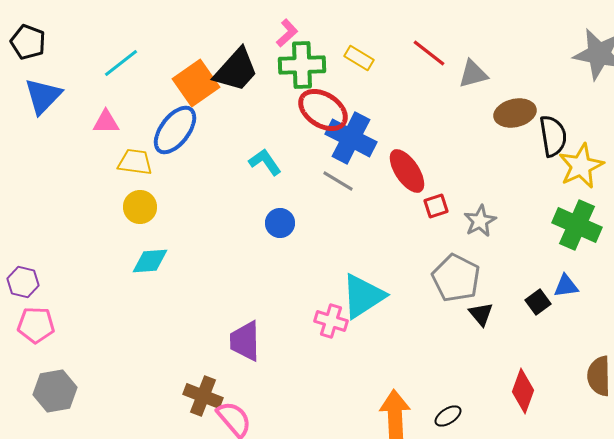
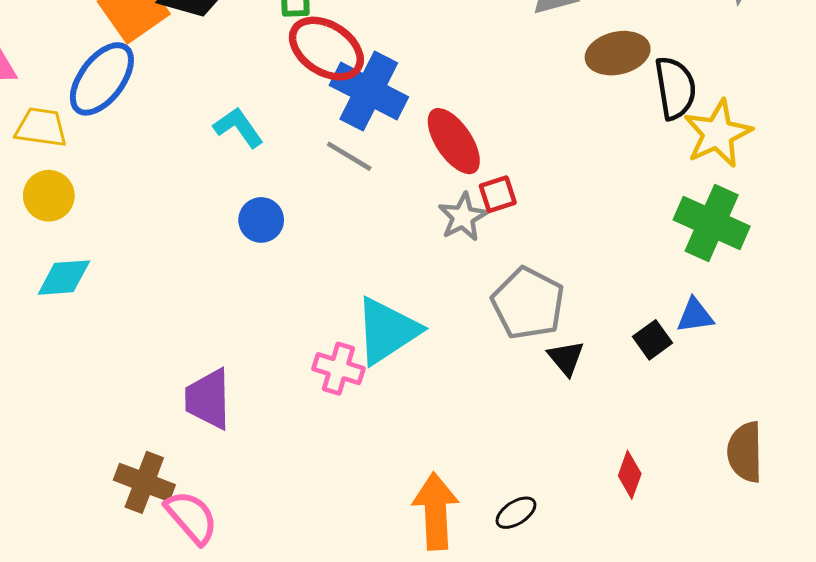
gray star: (480, 221) -> (463, 217), moved
red diamond: (523, 391) -> (630, 475), size x0.7

